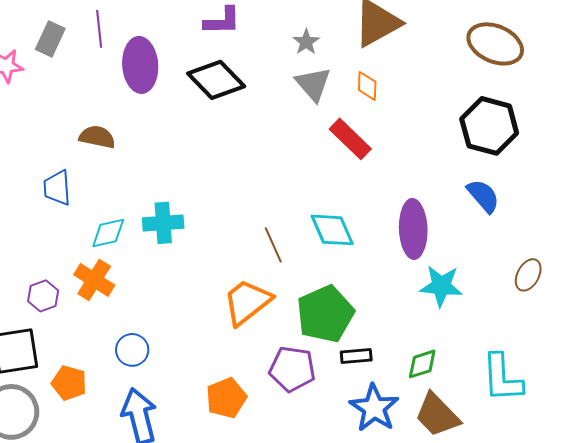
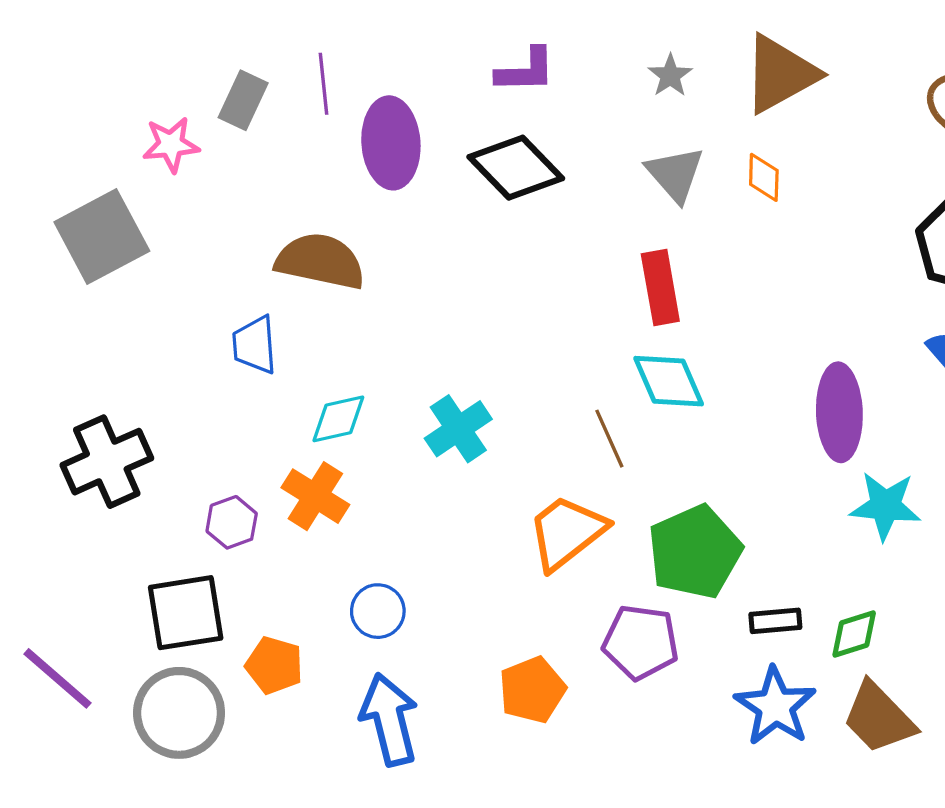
gray star: (306, 42) -> (670, 76), moved
brown semicircle: (97, 137) -> (320, 261), size x1.5
red rectangle: (350, 139) -> (660, 287), moved, turned 36
cyan cross: (163, 223) -> (458, 429), moved, turned -30
cyan diamond: (332, 230) -> (669, 381), moved
black rectangle: (356, 356) -> (775, 621), moved

